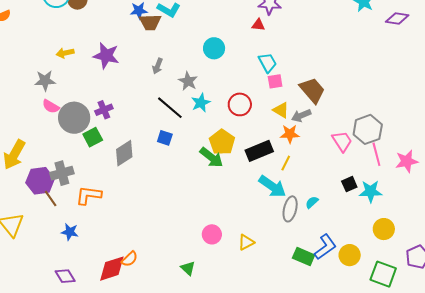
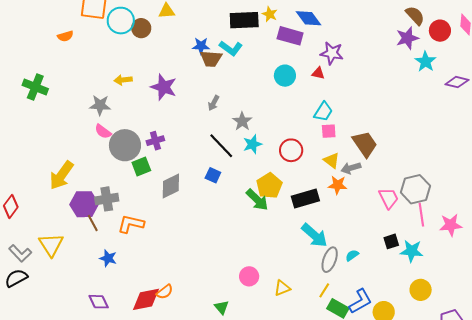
cyan circle: (214, 48) -> (285, 76), moved
cyan trapezoid: (267, 63) -> (323, 112), turned 55
yellow line: (286, 163) -> (324, 290), moved

